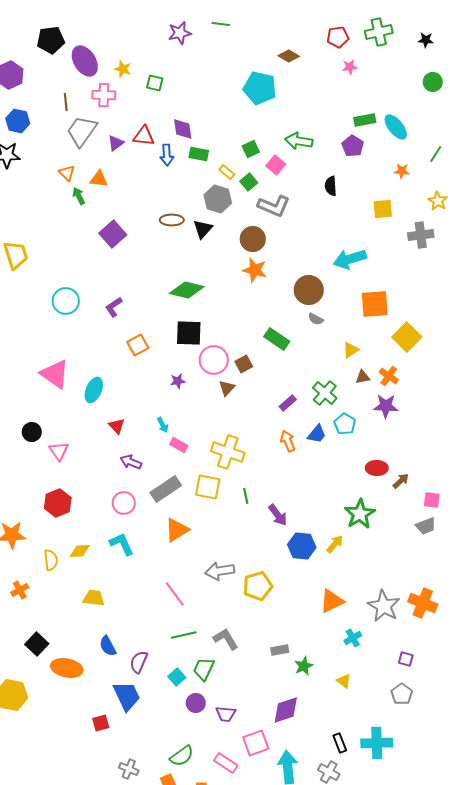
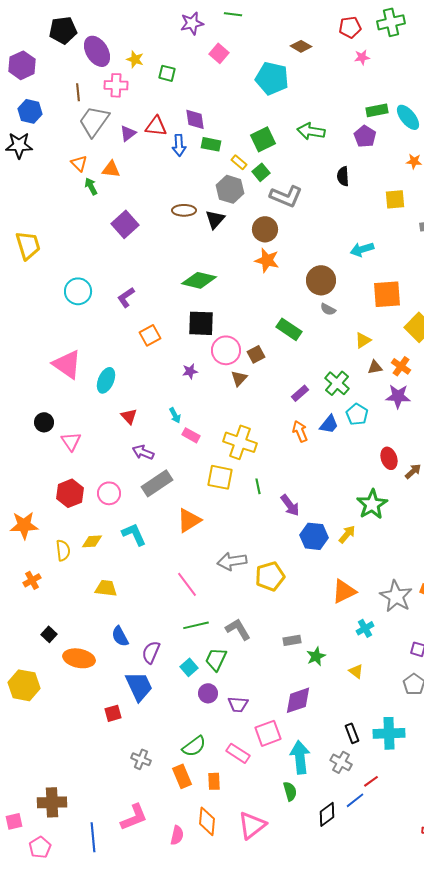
green square: (251, 149) -> (263, 139), size x1.4
pink square: (276, 165) -> (219, 53), moved
cyan arrow: (350, 259) -> (362, 249), size x0.7
red ellipse: (377, 468) -> (389, 458), turned 70
gray rectangle: (166, 489) -> (157, 483), moved
pink circle: (124, 503) -> (109, 493), moved
black square: (37, 644) -> (49, 634), size x0.7

